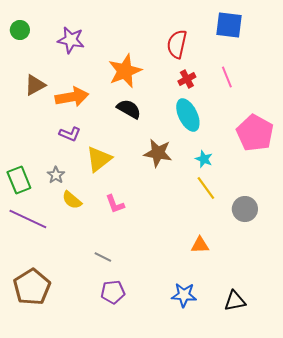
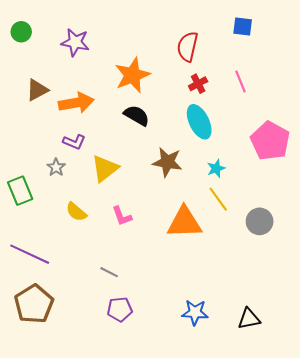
blue square: (229, 25) -> (243, 26), size x0.7
cyan star: (204, 159) -> (216, 168), turned 30
gray star: (56, 175) -> (56, 167), moved
purple line: (28, 219) -> (30, 254), moved
orange triangle: (200, 245) -> (184, 222), moved, size x1.8

